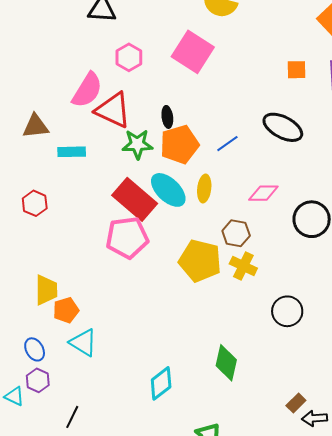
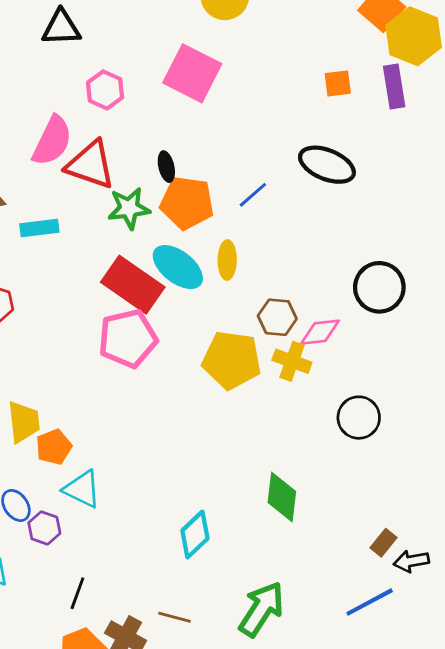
orange pentagon: (179, 144) -> (187, 203), turned 30
pink diamond: (263, 193) -> (320, 332), moved
purple hexagon: (38, 380) -> (44, 528), moved

